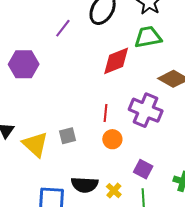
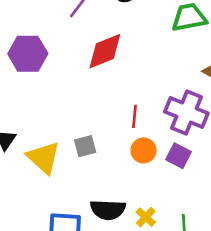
red diamond: (116, 61) -> (105, 51), moved
purple square: (143, 169) -> (178, 156), moved

